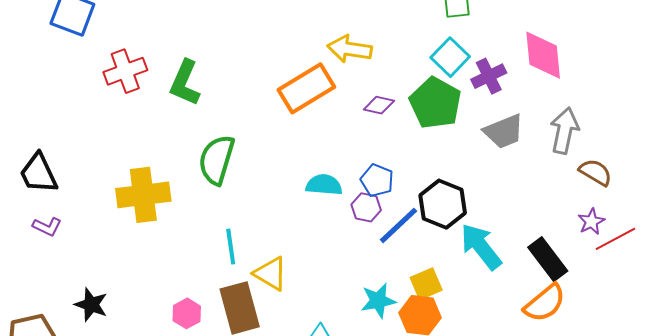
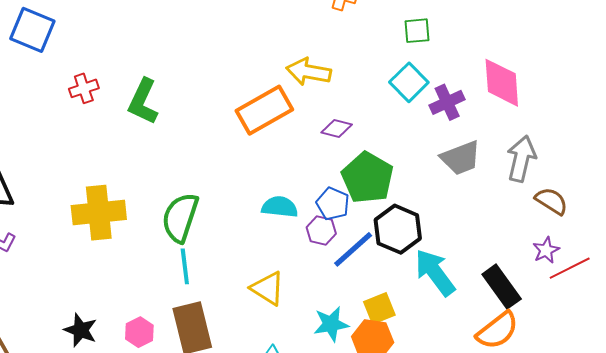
red cross: (125, 71) -> (84, 88), size x0.7
green pentagon: (435, 103) -> (368, 178), moved
green semicircle: (217, 160) -> (180, 218), moved
yellow triangle: (270, 274) -> (268, 288), moved
black star: (91, 305) -> (81, 330), moved

